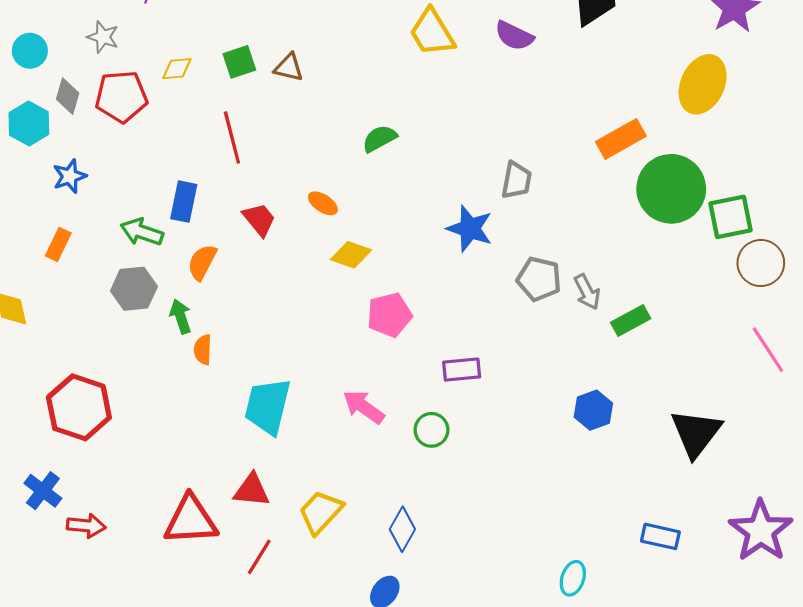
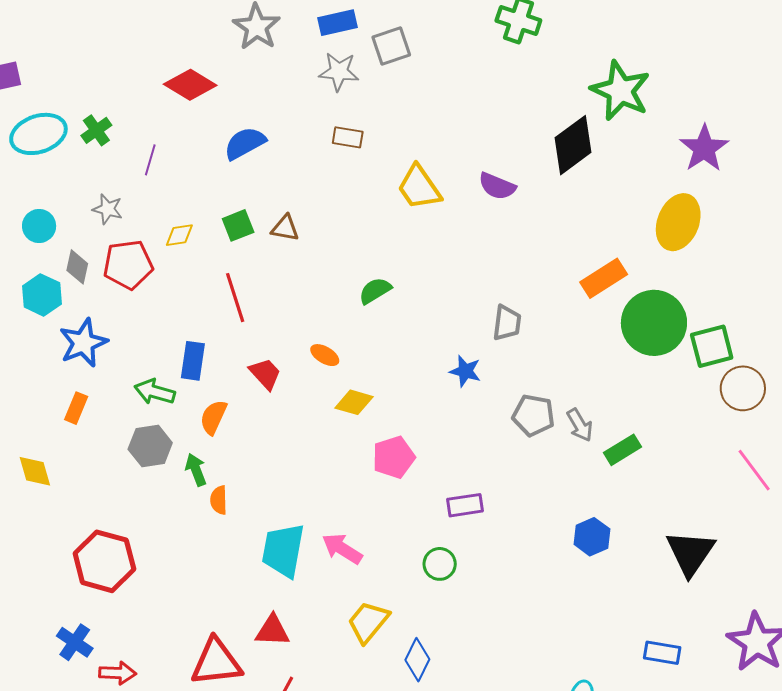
blue star: (70, 176) -> (83, 343), size x1.5
blue star: (470, 229) -> (465, 371), size x0.7
pink arrow: (364, 407) -> (342, 549), moved
yellow trapezoid: (321, 512) -> (368, 622), moved

